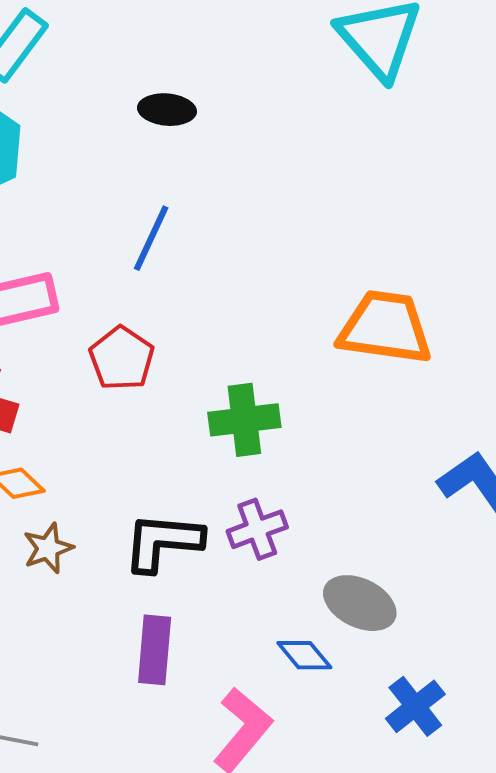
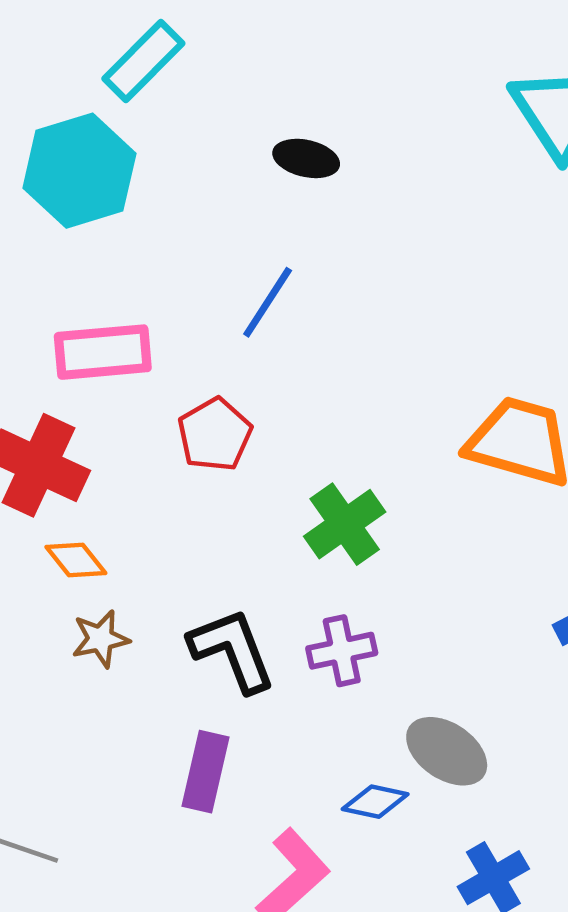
green cross: (244, 420) -> (345, 524), turned -36
black L-shape: (163, 542) -> (232, 650), turned 56
blue diamond: (304, 655) -> (375, 802), turned -46

